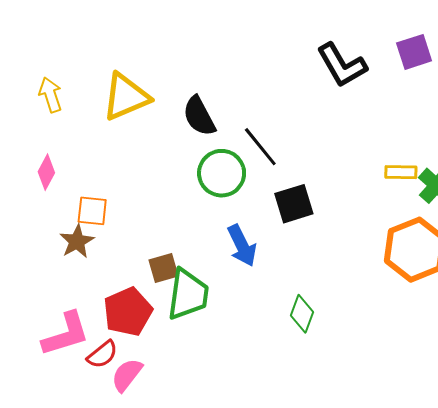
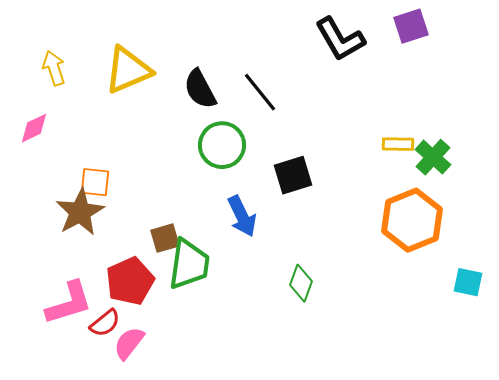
black line: (260, 147) -> (260, 92), moved
pink diamond: (46, 172) -> (34, 128), moved, turned 36
brown star: (77, 241) -> (80, 212), size x1.4

